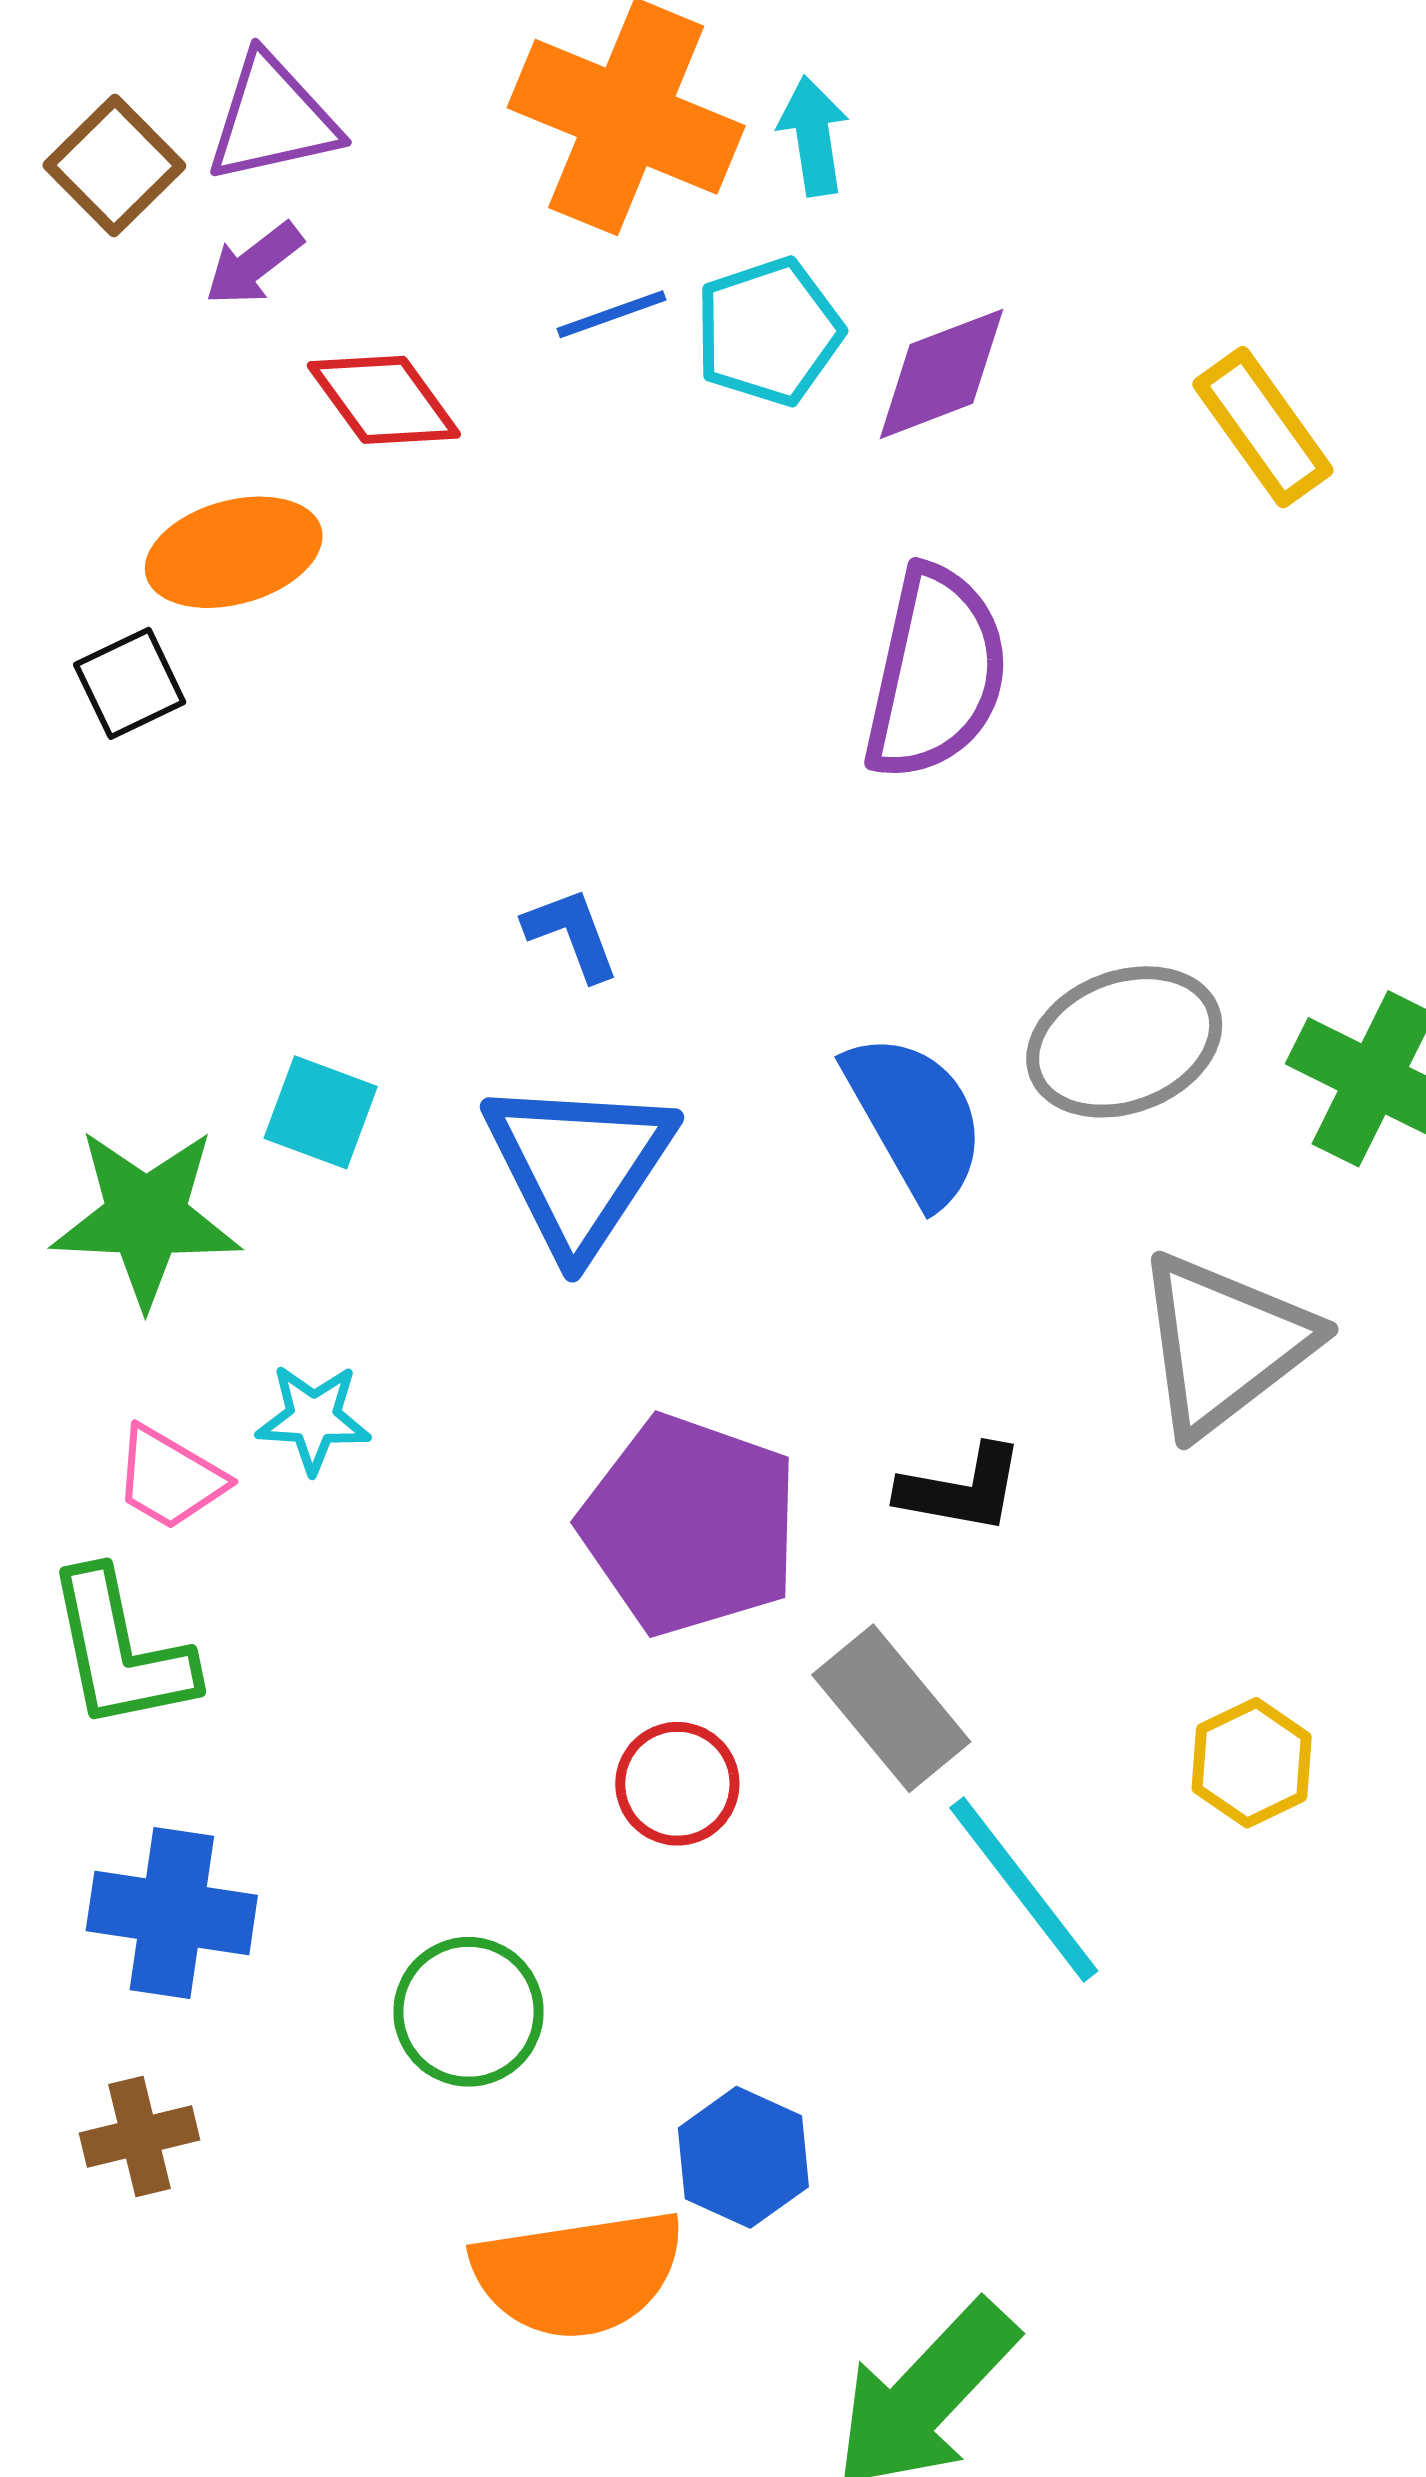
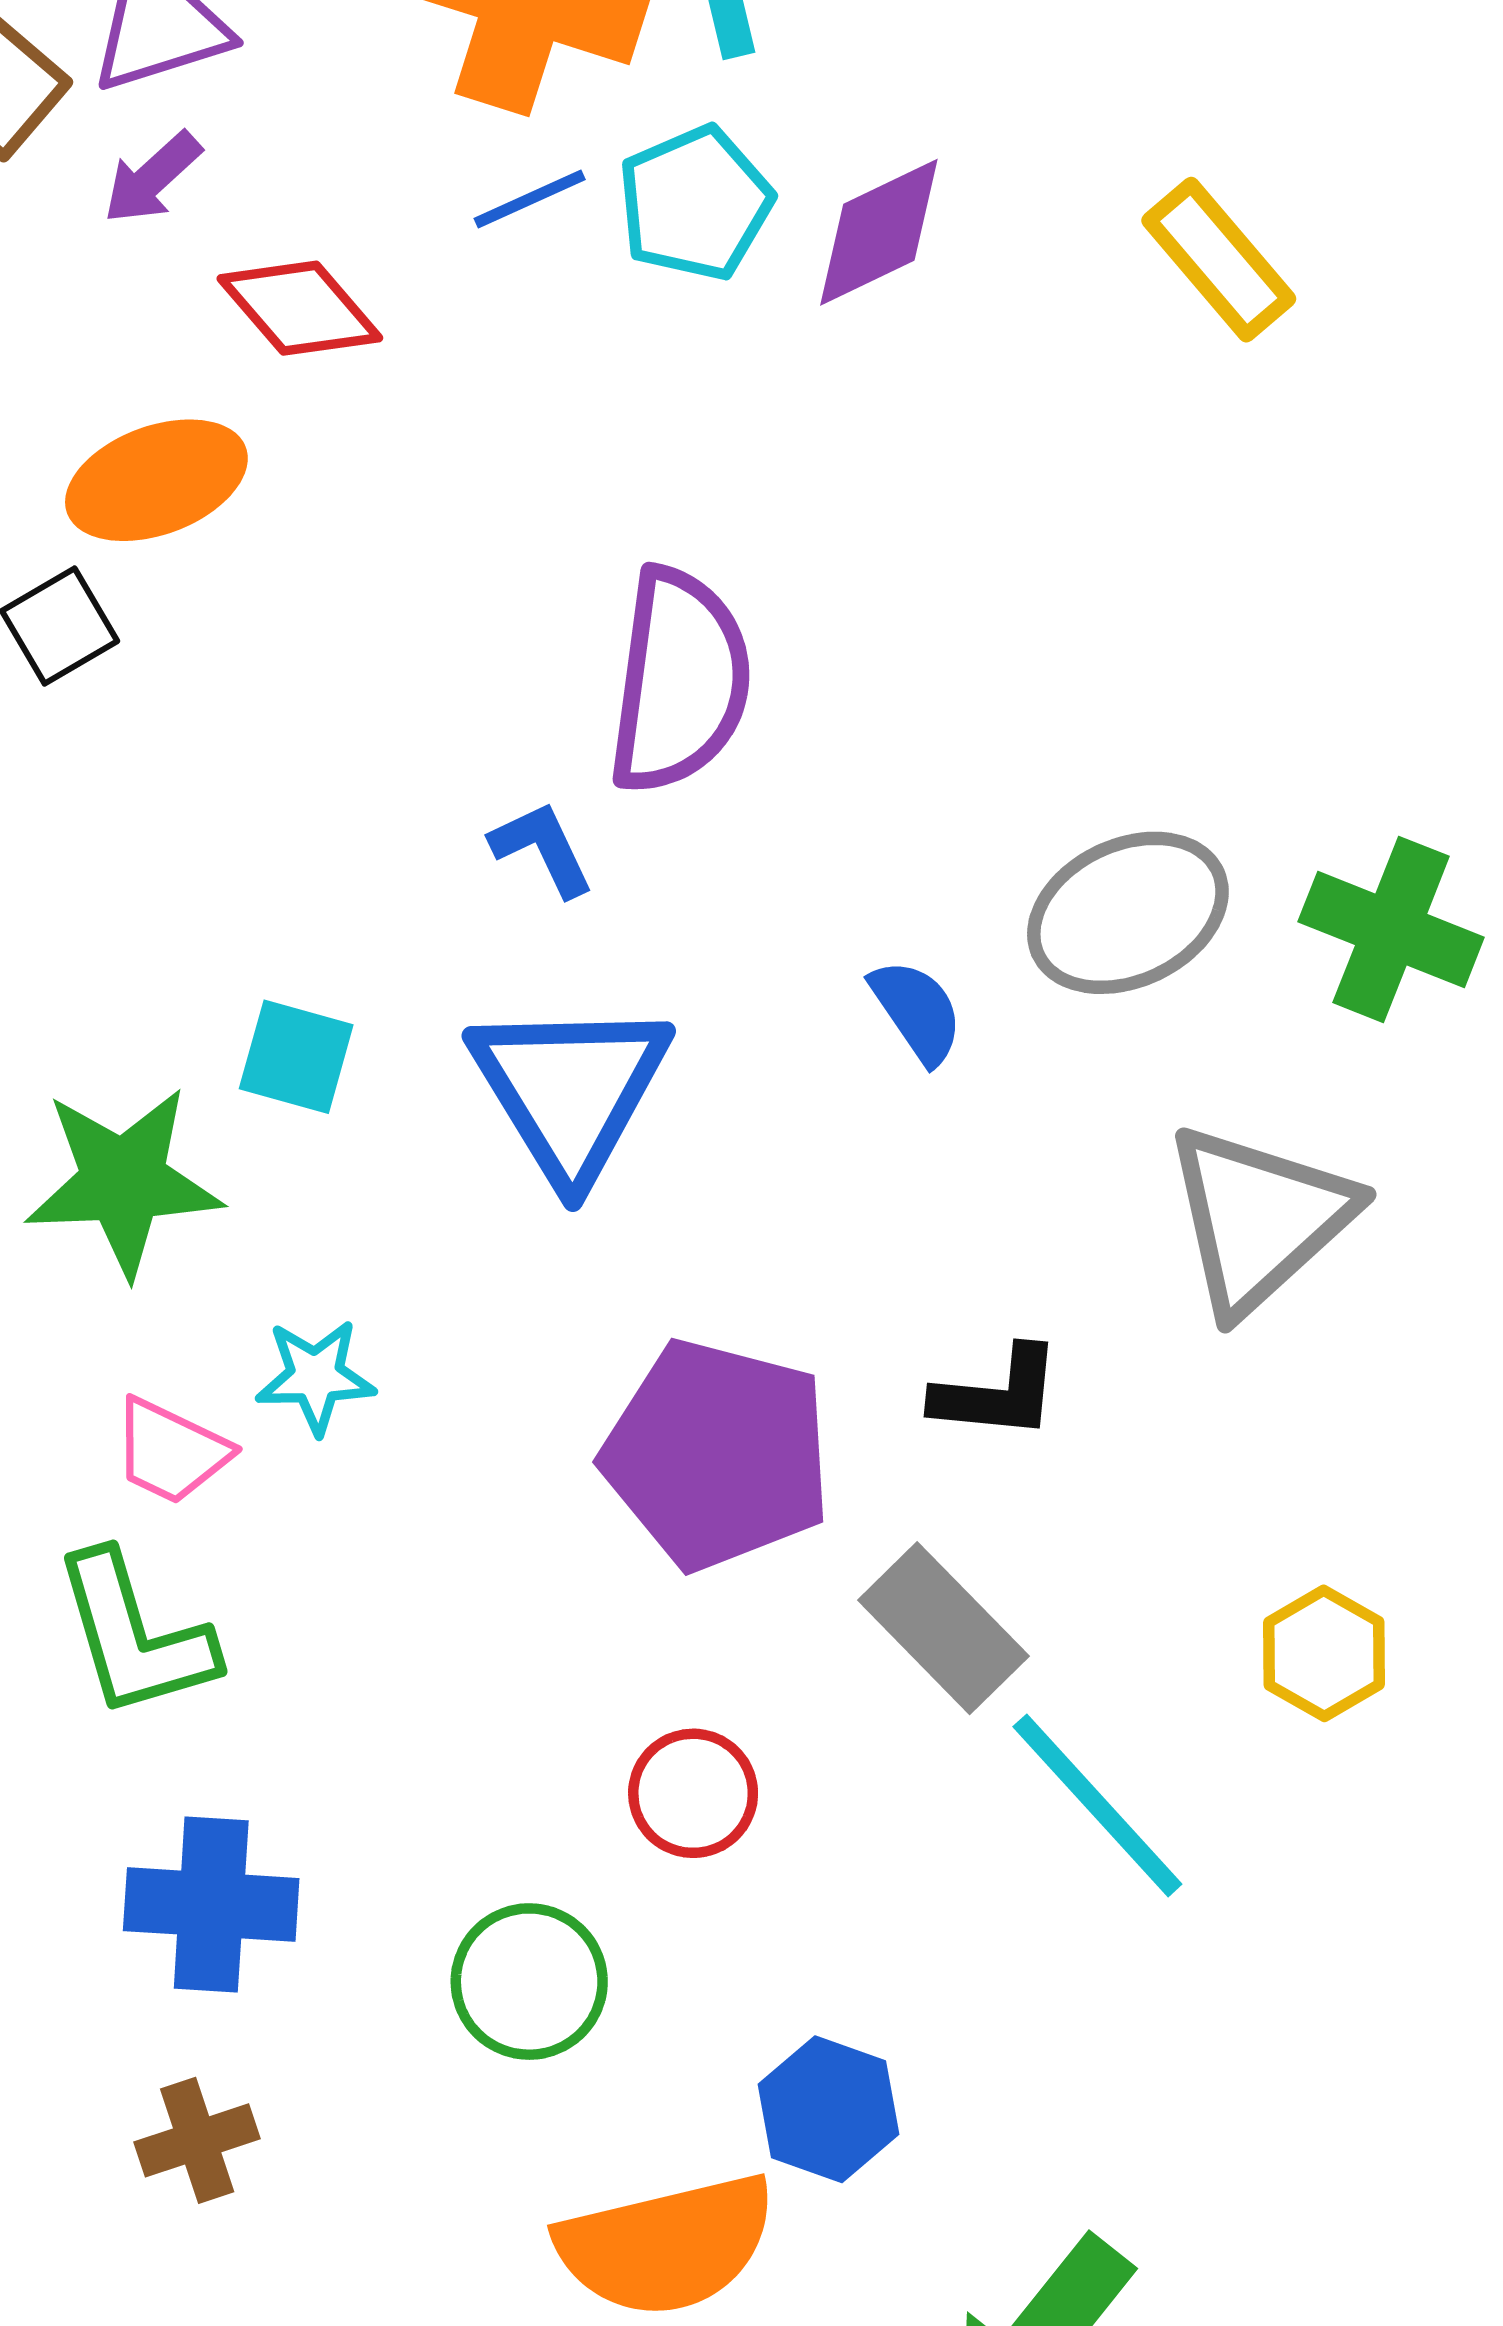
purple semicircle: (936, 673) -> (680, 681), moved
blue semicircle: (915, 1119) -> (917, 1011), size x0.6
red circle: (677, 1784) -> (693, 1793), moved

